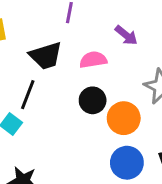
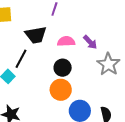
purple arrow: (126, 35) -> (90, 42), moved
orange circle: (124, 118) -> (61, 90), moved

